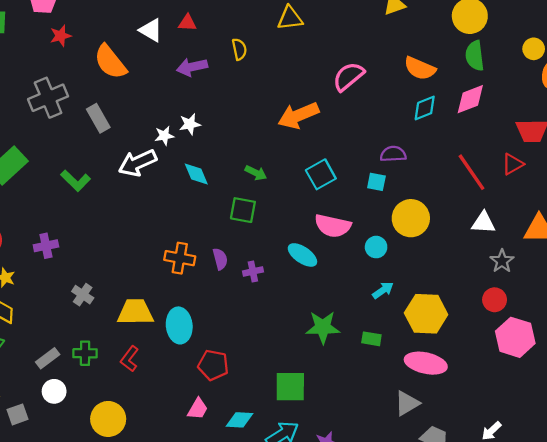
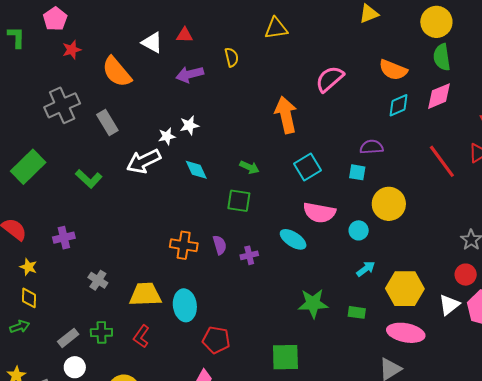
orange arrow: (298, 115) -> (286, 115), turned 102
white triangle: (483, 223) -> (449, 305), moved, turned -40

